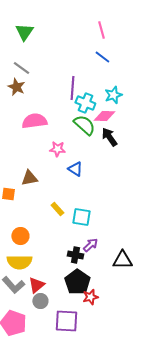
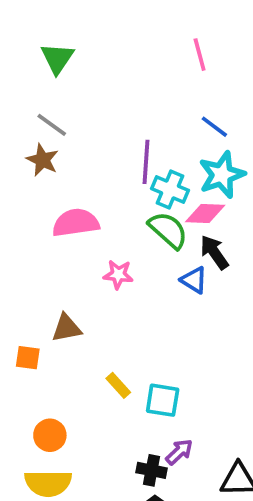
blue line: (102, 57) -> (214, 127), moved
cyan star: (113, 95) -> (222, 175), size x1.4
blue triangle: (75, 169) -> (194, 280), moved

